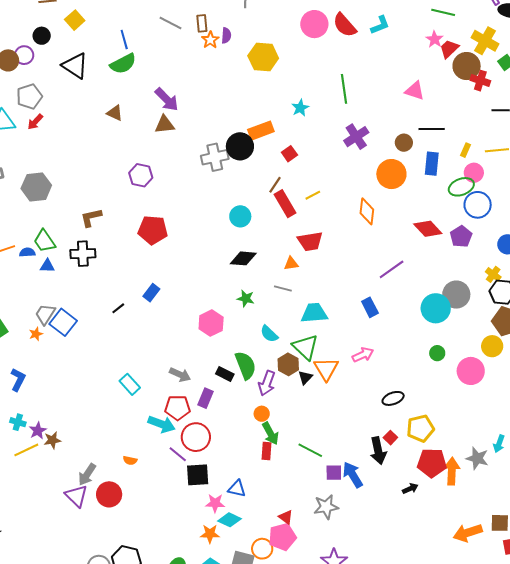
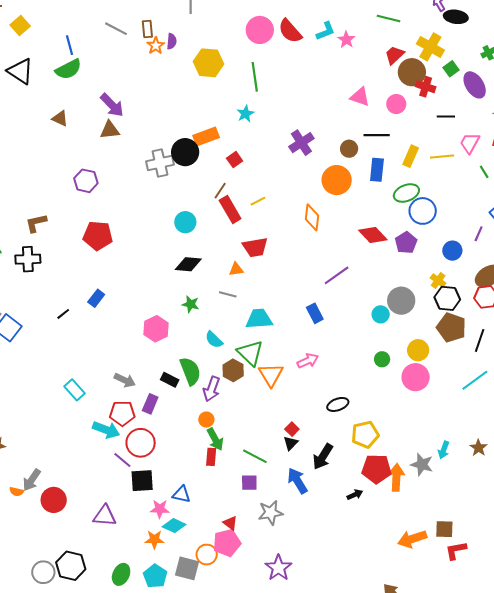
pink star: (435, 39) -> (346, 40), moved
green line: (344, 89) -> (255, 77), moved
yellow rectangle: (465, 150) -> (411, 156), size x1.5
pink circle: (474, 173) -> (396, 104), moved
cyan circle: (436, 308) -> (381, 314), size x0.6
yellow circle: (492, 346) -> (418, 350), moved
black triangle: (305, 377) -> (291, 443), moved
red square: (390, 438) -> (292, 429), moved
black arrow: (378, 451) -> (323, 457), turned 44
orange semicircle: (130, 460) -> (17, 492), moved
purple square: (334, 473) -> (249, 483), moved
purple triangle: (76, 496) -> (105, 516), moved, turned -40

